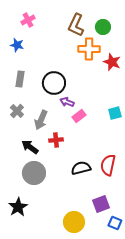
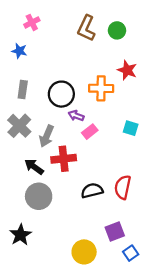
orange cross: (89, 49) -> (101, 88), moved
gray cross: (17, 111) -> (19, 126), size x1.5
cyan square: (115, 113) -> (131, 128), turned 32
red cross: (56, 140) -> (64, 159), size x1.5
blue square: (115, 223) -> (131, 253), turned 32

